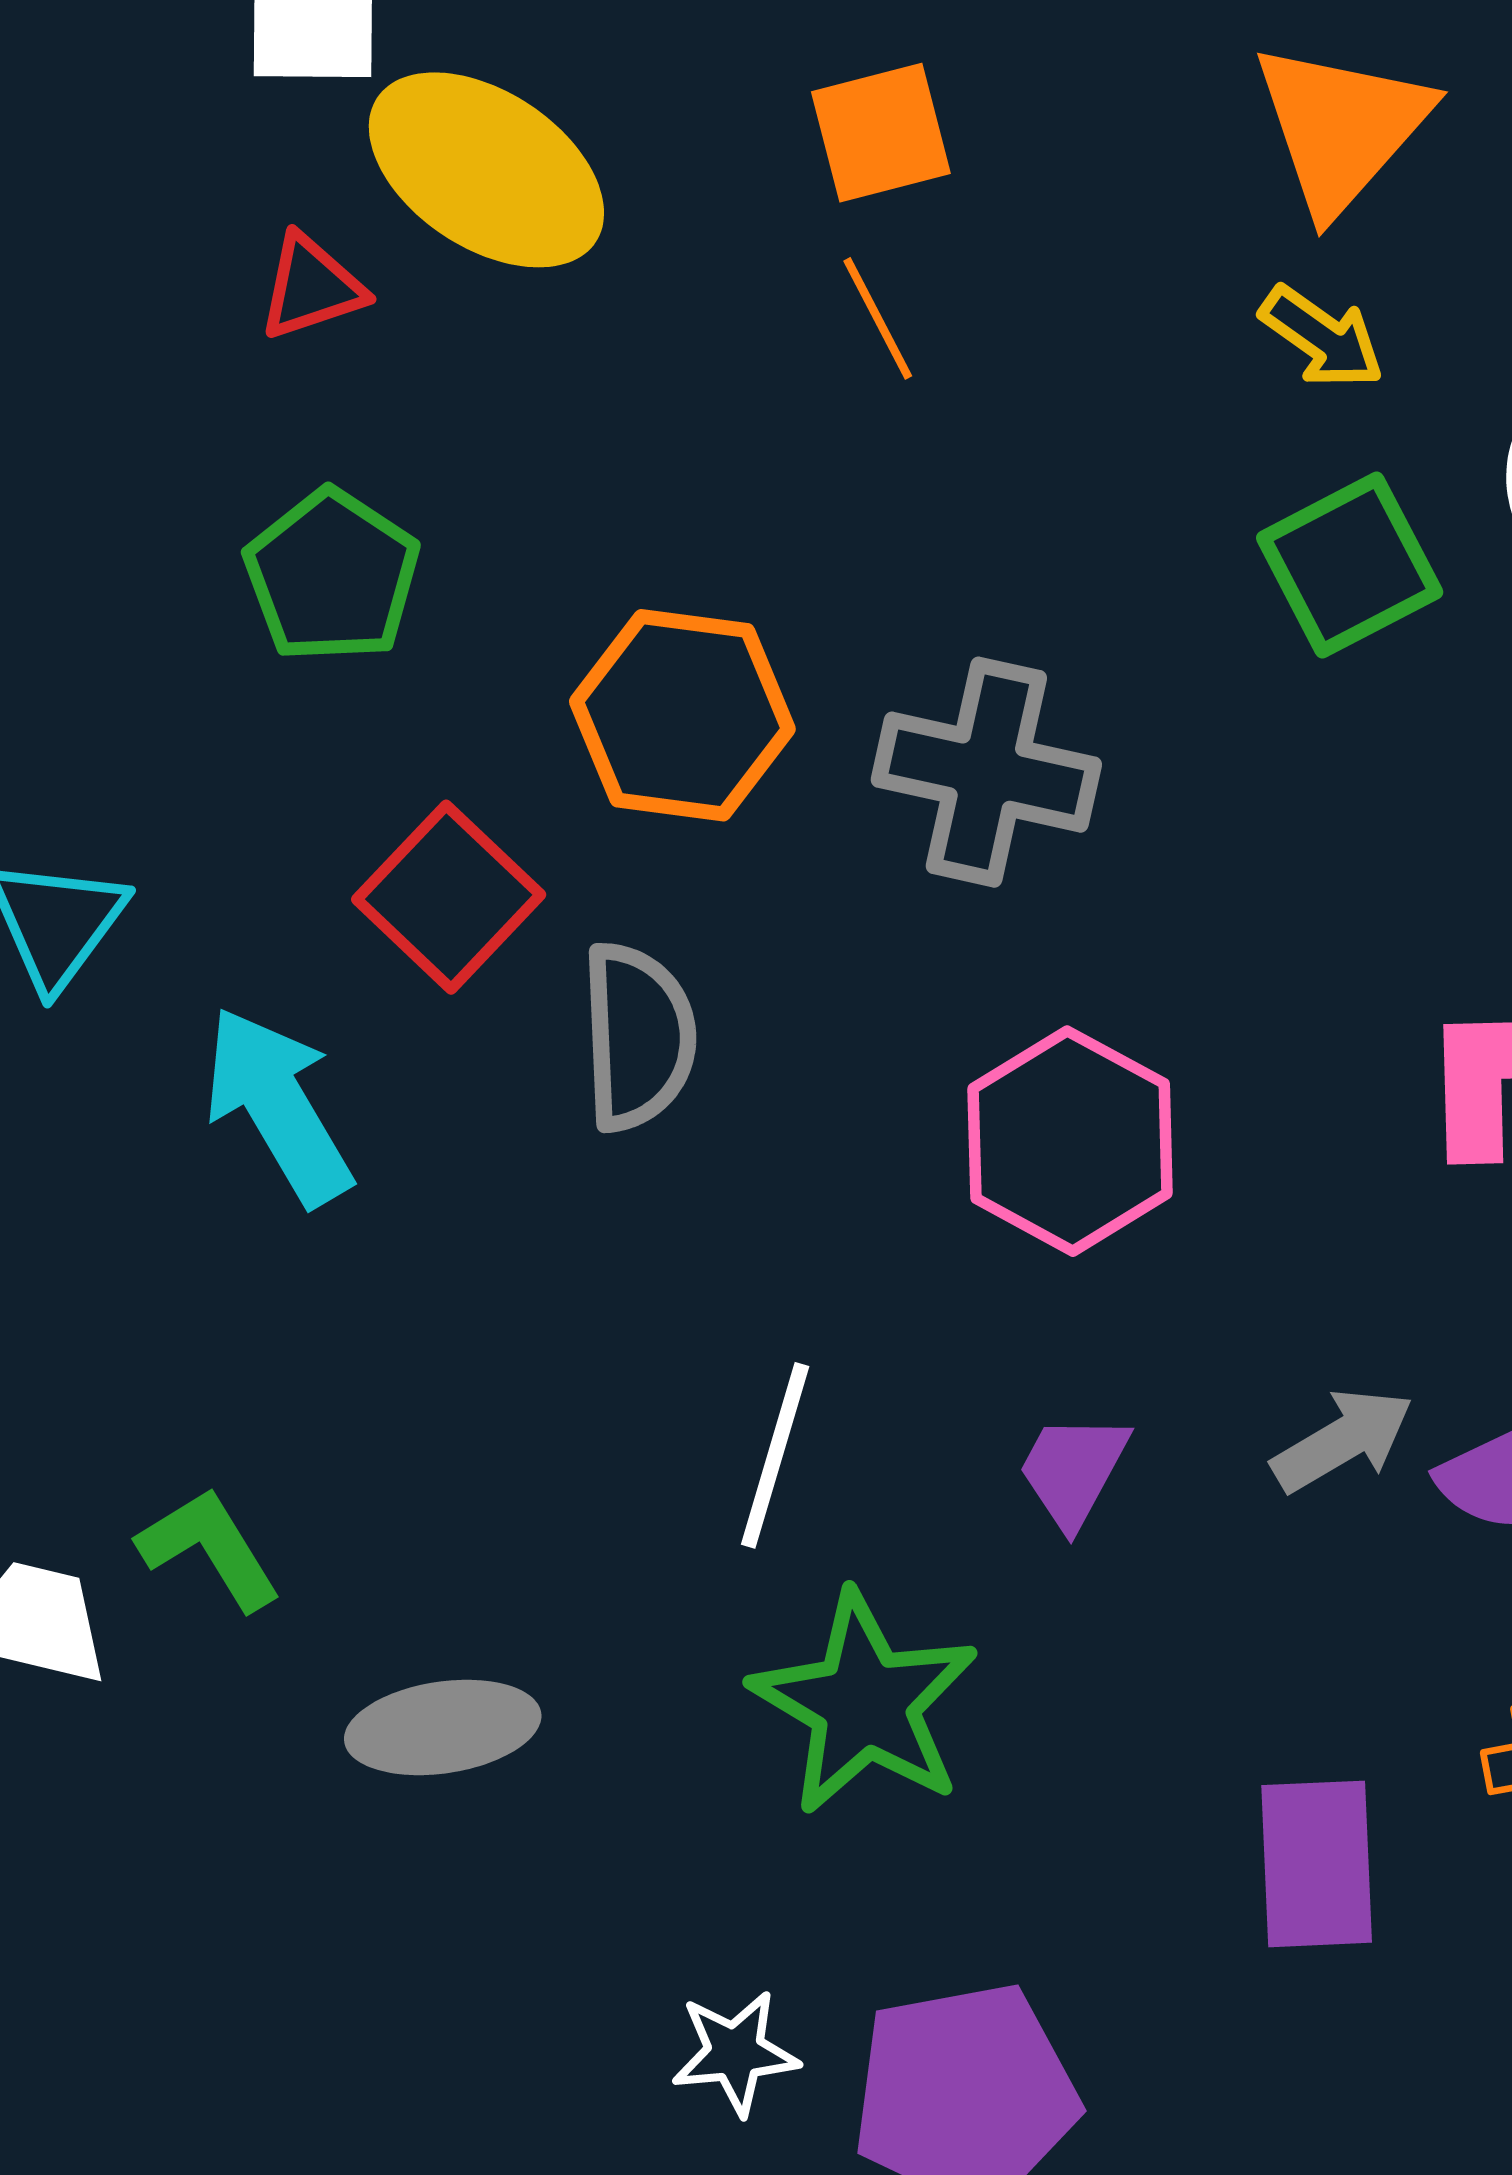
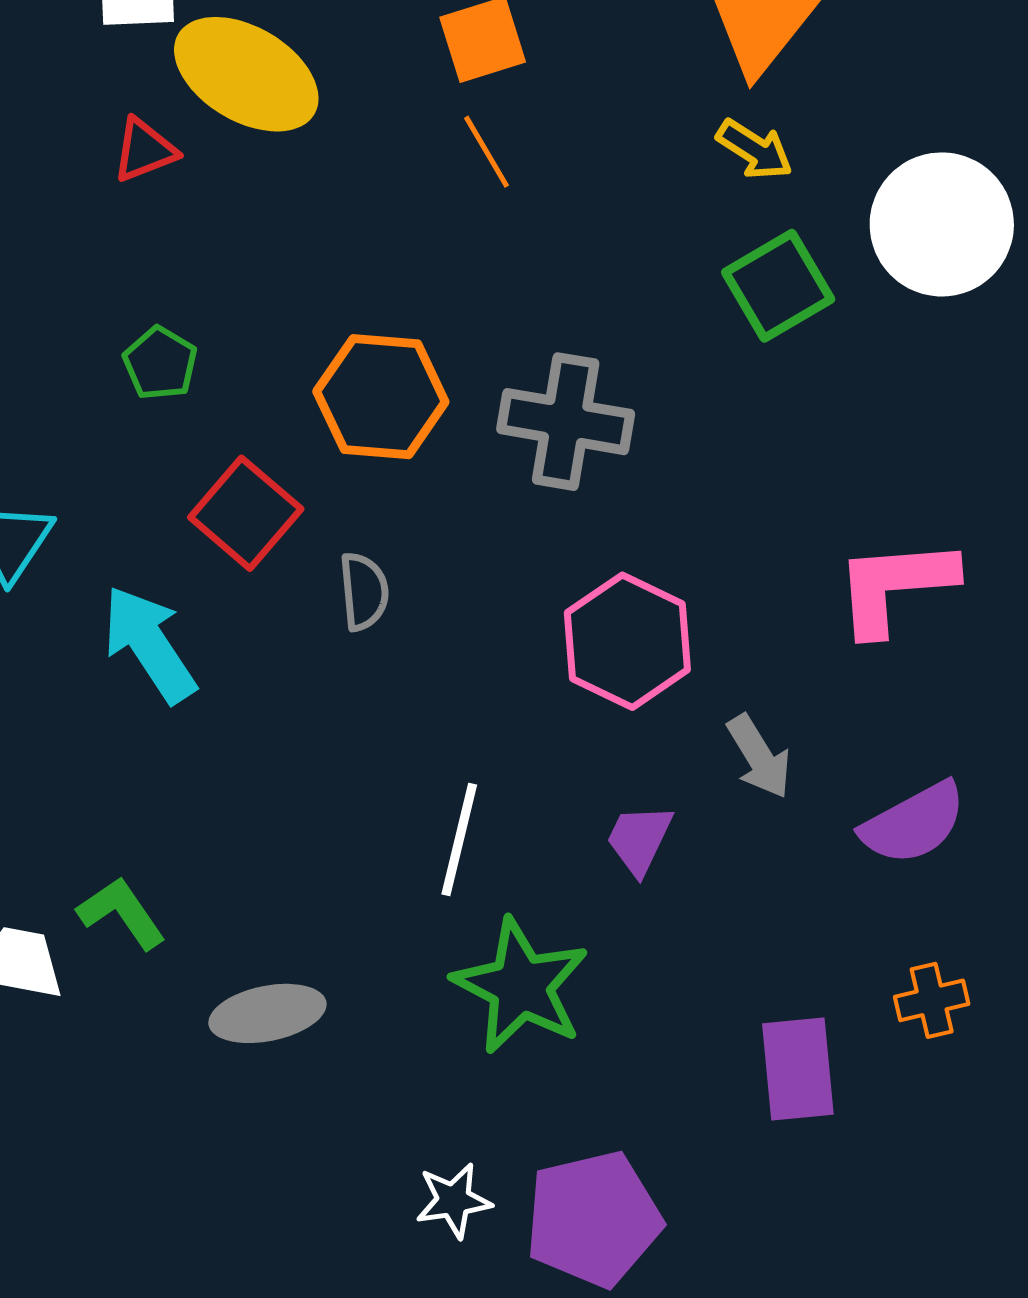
green pentagon: (332, 576) -> (160, 363), moved, size x0.7
gray semicircle: (638, 1037) -> (364, 591), size x0.7
gray arrow: (1343, 1440) -> (759, 757), moved, turned 92

